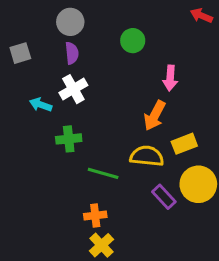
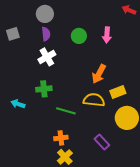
green circle: (133, 41) -> (79, 36), moved
pink arrow: (170, 78) -> (107, 35), moved
cyan arrow: (41, 105) -> (18, 104), moved
purple rectangle: (164, 197) -> (102, 142), moved

